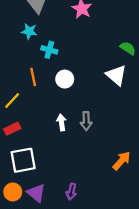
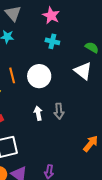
cyan cross: (49, 50) -> (52, 41), moved
white circle: (65, 79) -> (39, 76), size x1.5

